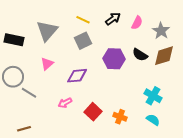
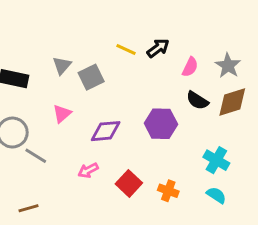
yellow line: (83, 20) -> (126, 50), moved
pink semicircle: (137, 23) -> (190, 67), moved
gray triangle: (47, 31) -> (62, 66), size x0.6
gray square: (83, 41) -> (91, 77), moved
purple hexagon: (114, 59) -> (161, 124), moved

